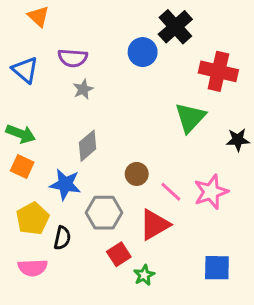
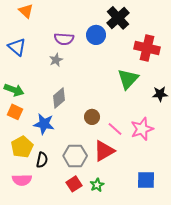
purple semicircle: (73, 58) -> (64, 39), moved
gray hexagon: (104, 213) -> (75, 156), moved
red square: (119, 254) -> (74, 184), moved

